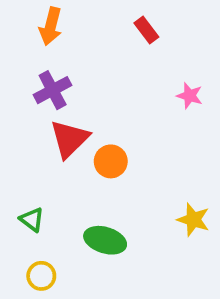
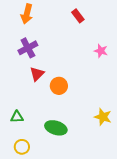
red triangle: (69, 139) -> (37, 74), size x0.7
green triangle: (32, 220) -> (17, 117), turned -40

